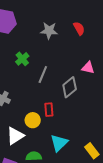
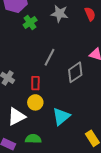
green cross: (22, 59) -> (30, 22), moved
red rectangle: (49, 110) -> (35, 83), moved
cyan triangle: (59, 143) -> (61, 117), moved

